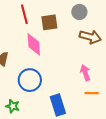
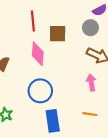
pink arrow: (85, 73) -> (91, 83), moved
blue circle: (30, 80) -> (40, 91), moved

